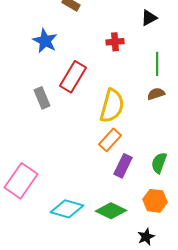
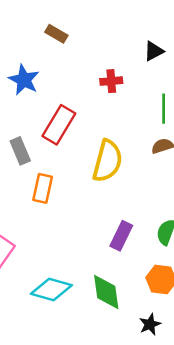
orange rectangle: (110, 140) -> (43, 188), moved, turned -30
green diamond: (111, 211) -> (106, 292), turned 56

